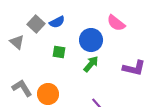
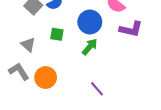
gray triangle: (17, 42) -> (28, 45), moved
purple L-shape: (134, 68) -> (131, 29), moved

